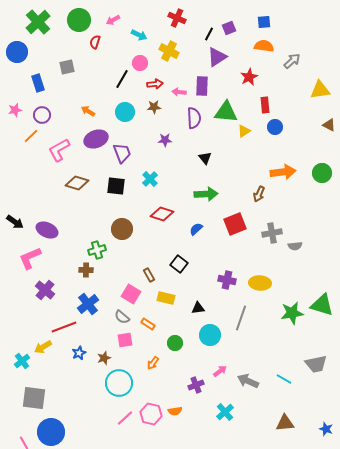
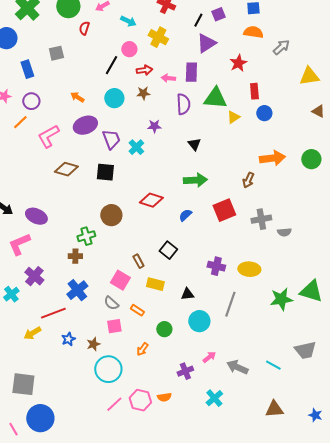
cyan cross: (150, 179) -> (136, 147), moved
cyan cross: (22, 361) -> (11, 294), moved

